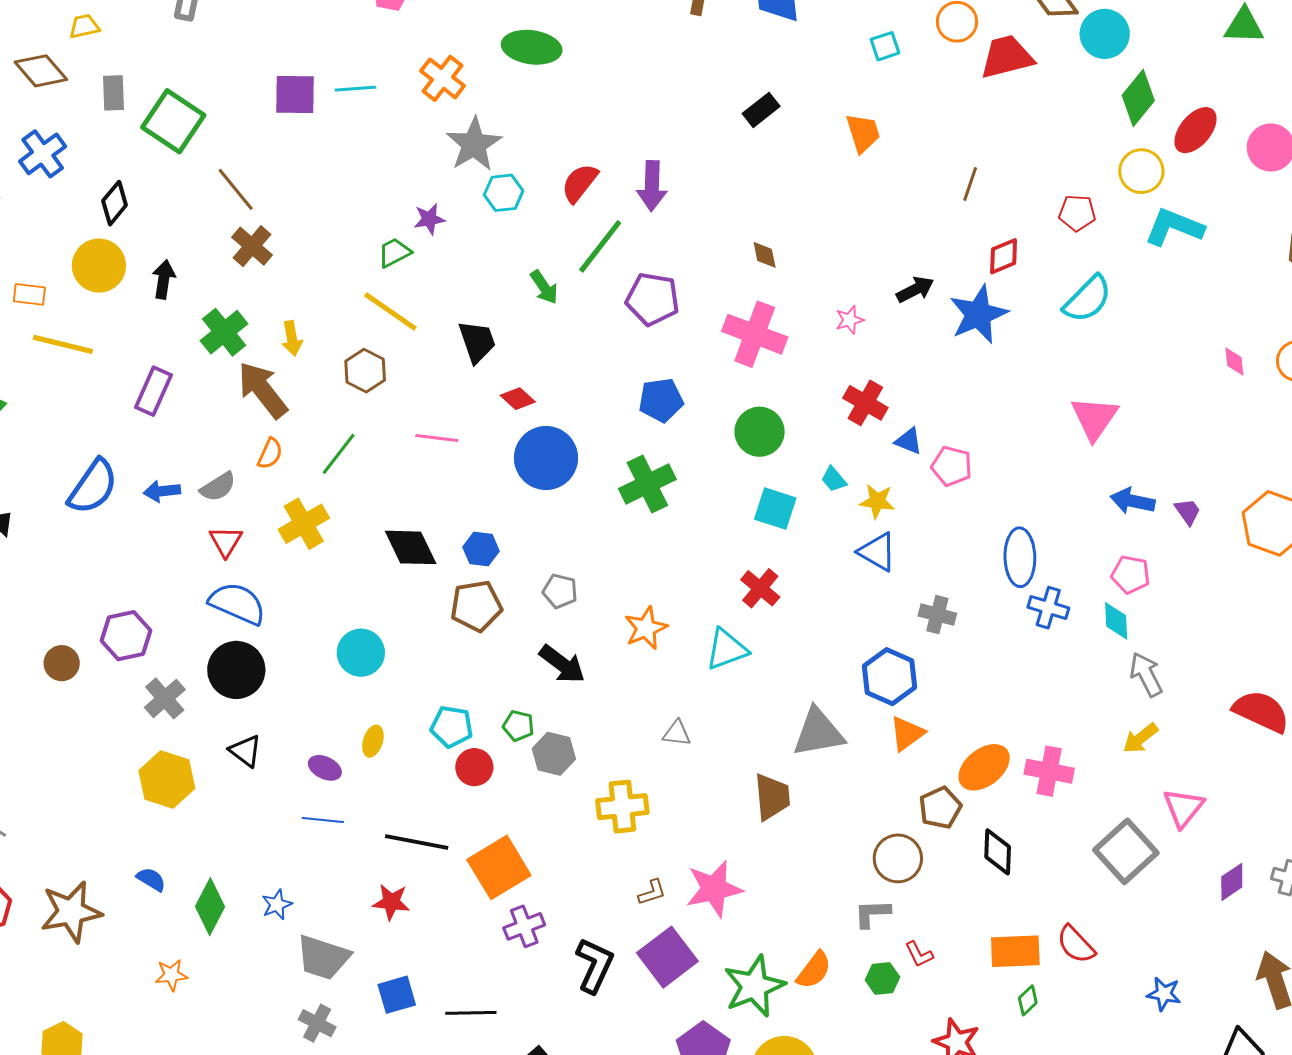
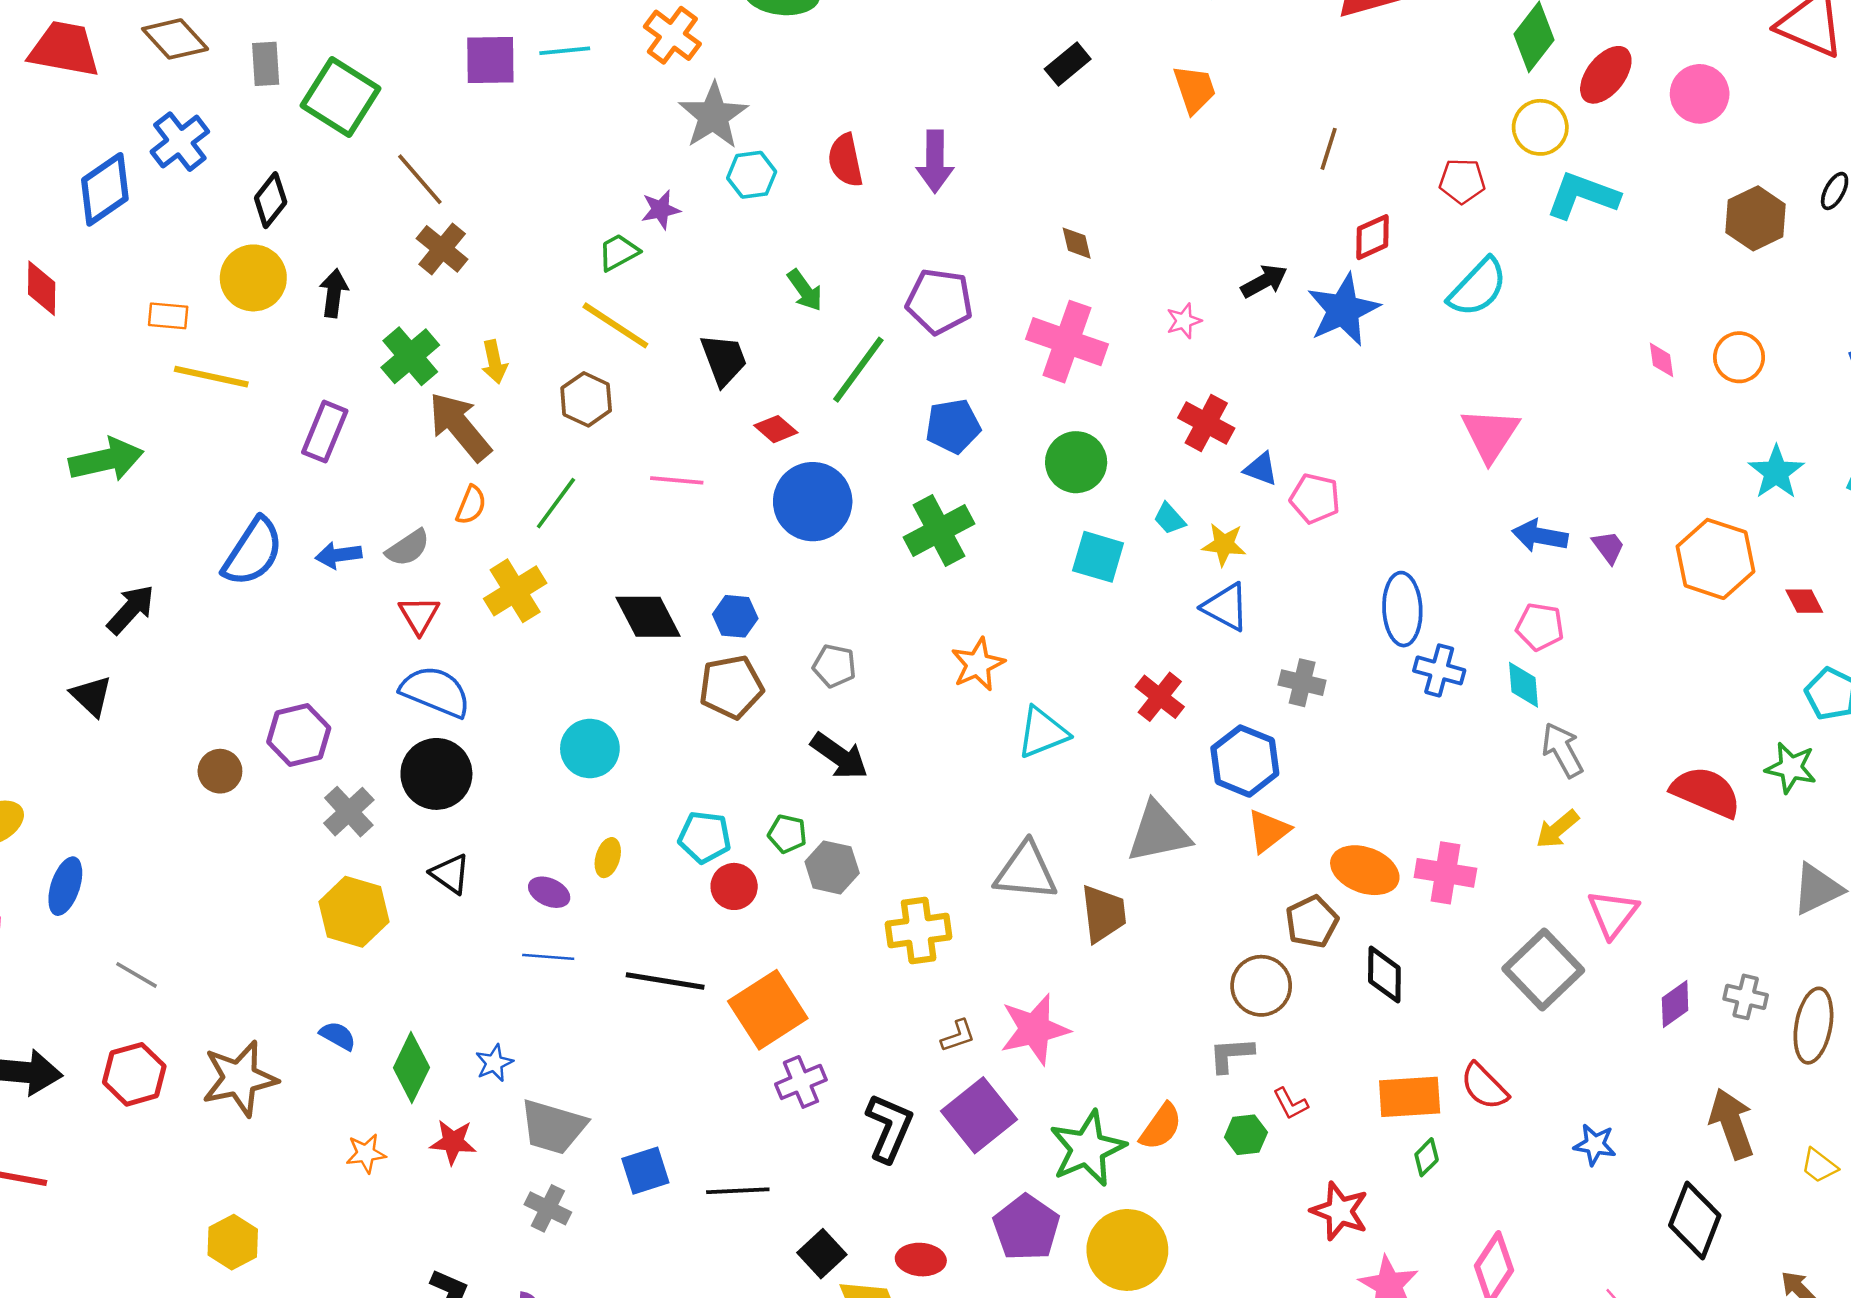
red semicircle: (580, 183) -> (845, 160), turned -48
green line: (600, 246) -> (858, 370), moved
red cross: (760, 588) -> (1160, 697), moved
orange star: (646, 628) -> (978, 664), moved
gray triangle: (677, 733) -> (1026, 871), moved, size x1.8
orange ellipse: (984, 767) -> (1365, 870), turned 60
red star: (391, 902) -> (453, 1142), moved

